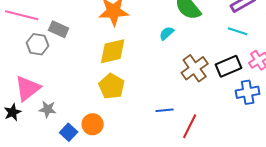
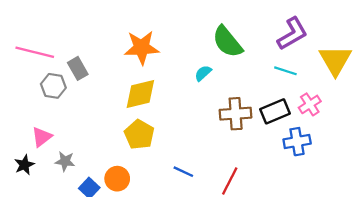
gray rectangle: (59, 29) -> (78, 68), turned 36
brown cross: (195, 68) -> (236, 114), turned 32
pink triangle: (28, 88) -> (42, 137), size x0.7
blue line: (165, 110) -> (183, 172), moved, turned 30

